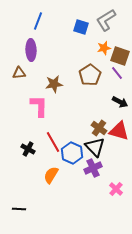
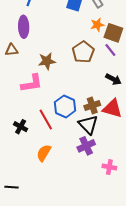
pink L-shape: (39, 106) -> (32, 83), turned 80
brown cross: (99, 128) -> (92, 105), turned 35
blue hexagon: (72, 153) -> (65, 106), moved
pink cross: (116, 189) -> (109, 167), turned -32

